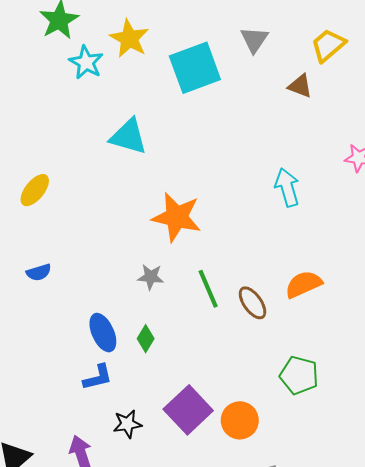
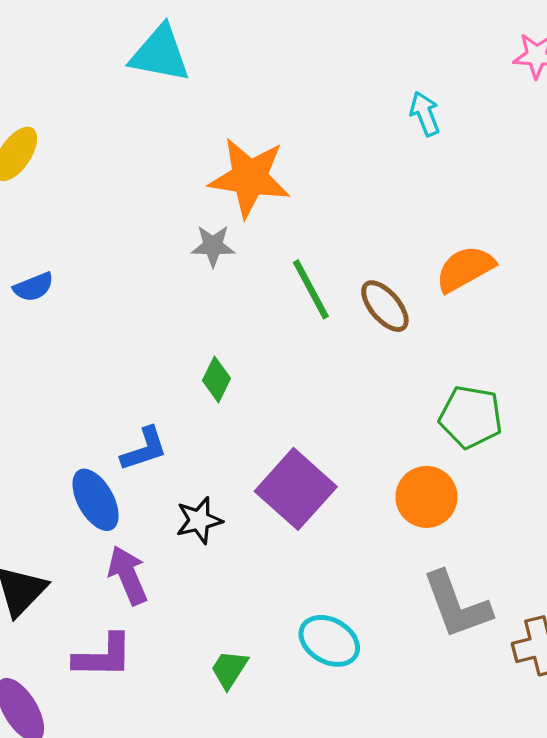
cyan arrow: (287, 187) -> (425, 114), size x0.7
gray star: (151, 277) -> (213, 246), moved
blue ellipse: (103, 333) -> (96, 500), moved
orange circle: (240, 420) -> (426, 497), moved

